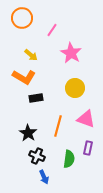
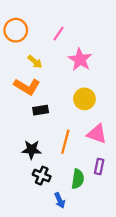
orange circle: (22, 18) -> (16, 30), moved
black star: (28, 133) -> (32, 150), turned -30
blue arrow: (44, 177) -> (60, 200), moved

